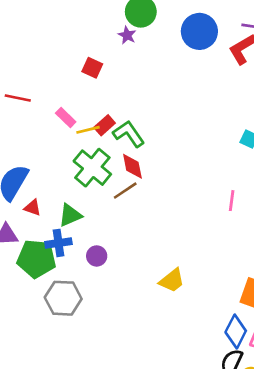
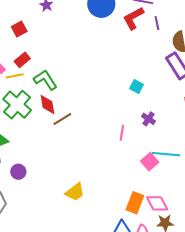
red square: (92, 68) -> (19, 29), turned 35
red rectangle: (105, 125) -> (22, 60), moved
brown line: (125, 191) -> (62, 119), moved

